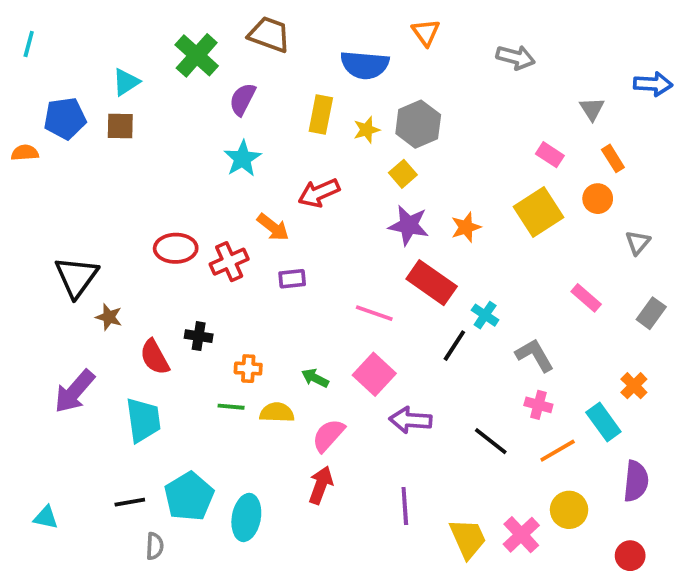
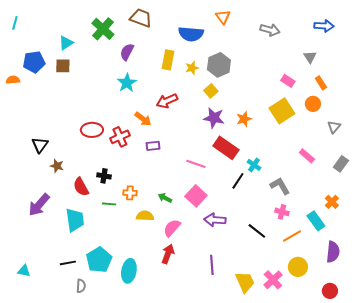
blue arrow: (653, 84) -> (324, 26), moved
black triangle: (76, 277) -> (40, 145), size x0.7
green line: (231, 407) -> (109, 204), moved

